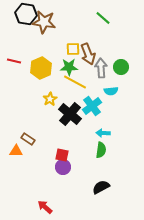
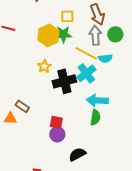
brown arrow: (88, 54) -> (97, 14), moved
yellow hexagon: (41, 68) -> (48, 35), moved
yellow line: (75, 82) -> (86, 53), moved
black cross: (70, 114) -> (64, 81), turned 35
cyan arrow: (103, 133) -> (97, 100), size x1.5
black semicircle: (101, 187) -> (77, 154), moved

